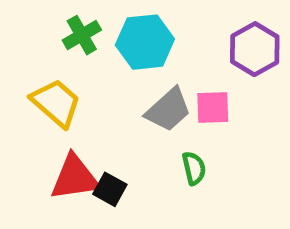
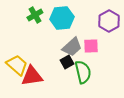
yellow trapezoid: (56, 103) -> (17, 65), moved
green semicircle: (194, 168) -> (83, 72), size x1.6
black square: (110, 189) -> (67, 62), moved, turned 32

